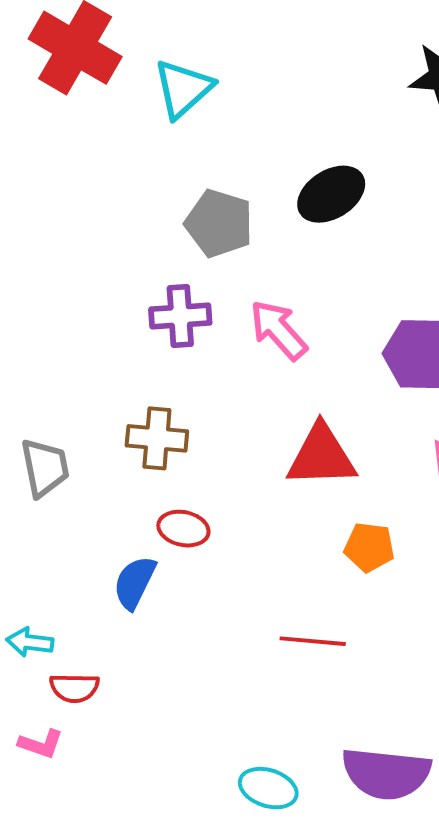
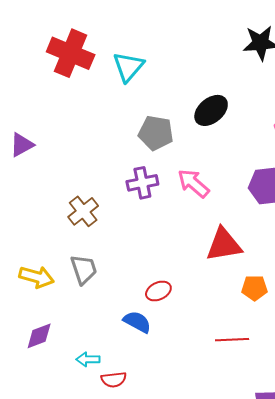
brown cross: (157, 438) -> (83, 211), moved, turned -36
red ellipse: (183, 529) -> (158, 291), turned -30
blue semicircle: (135, 582) -> (137, 322), turned 100

